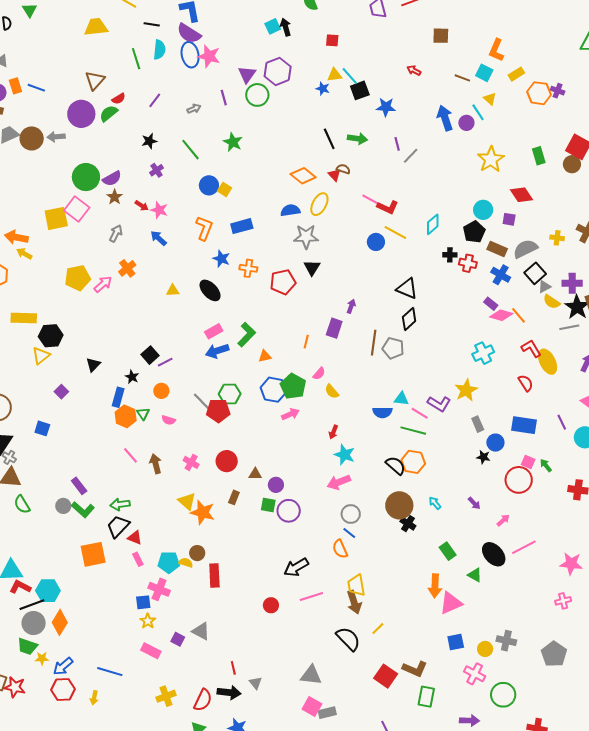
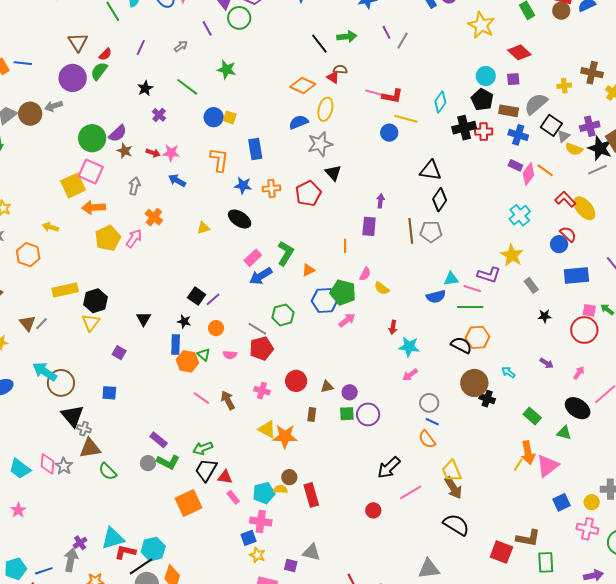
blue rectangle: (242, 226) -> (255, 149), turned -70
orange arrow: (16, 237) -> (94, 207), moved
black cross: (450, 255) -> (464, 128), size x1.6
pink diamond: (501, 315) -> (528, 174), turned -55
red pentagon: (218, 411) -> (261, 348), moved
blue circle: (495, 443) -> (559, 244), moved
pink arrow: (339, 482) -> (410, 375), size x0.7
yellow line: (378, 629) -> (518, 465), moved

